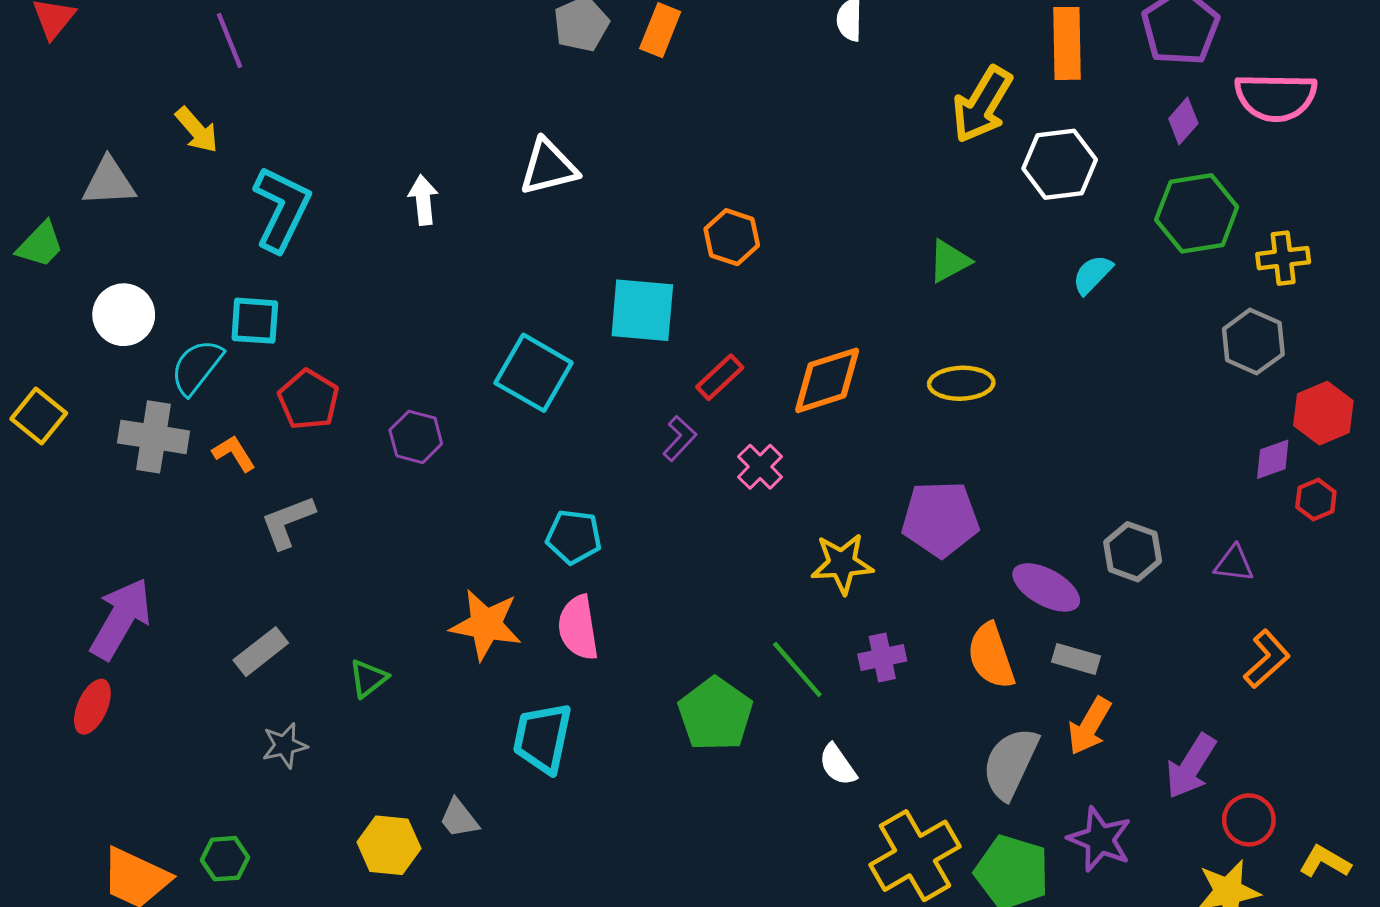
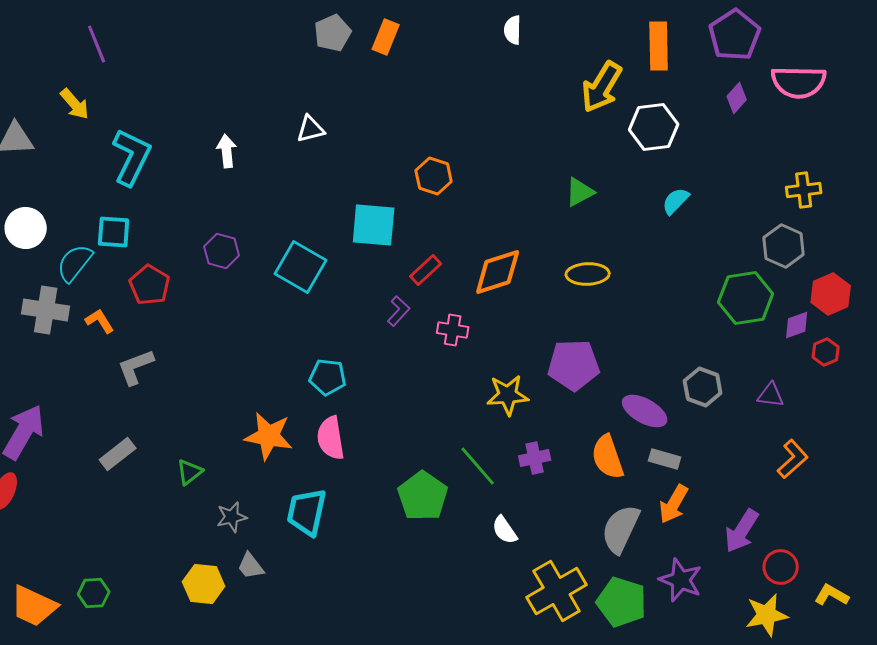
white triangle: (548, 167) -> (311, 129), size x0.7
green hexagon: (1197, 213) -> (746, 298), moved
purple hexagon: (416, 437) -> (222, 251), moved
pink cross: (760, 467) -> (453, 330), turned -36
gray star: (285, 745) -> (232, 517), moved

